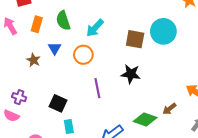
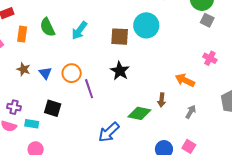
blue triangle: (55, 48) -> (45, 73), moved
orange circle: (83, 55) -> (72, 73), moved
black star: (131, 74) -> (120, 71), turned 30
brown arrow: (169, 109) -> (162, 100), turned -40
cyan rectangle: (69, 127) -> (32, 124), moved, turned -64

